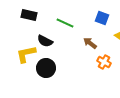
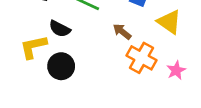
orange cross: (104, 62) -> (141, 58), size x1.5

